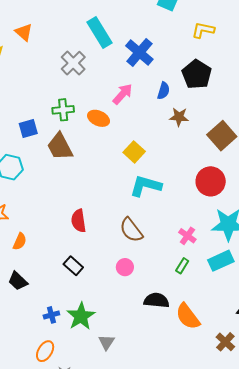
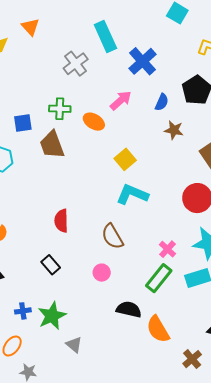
green rectangle: (182, 266) -> (159, 278), size x1.8
gray triangle: (106, 342) -> (74, 345), turned -30

